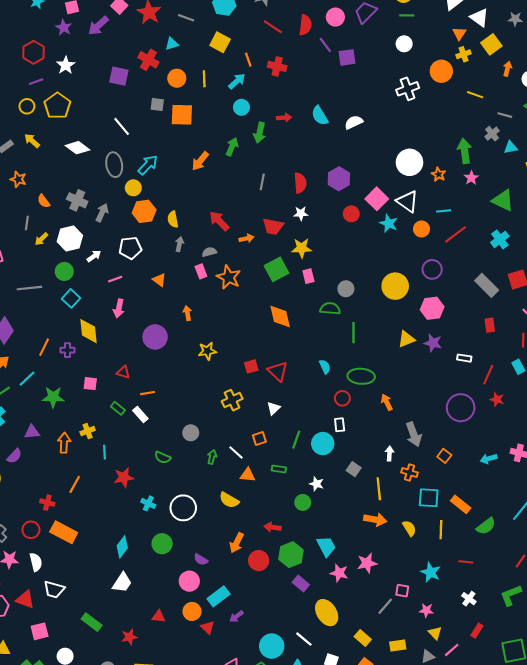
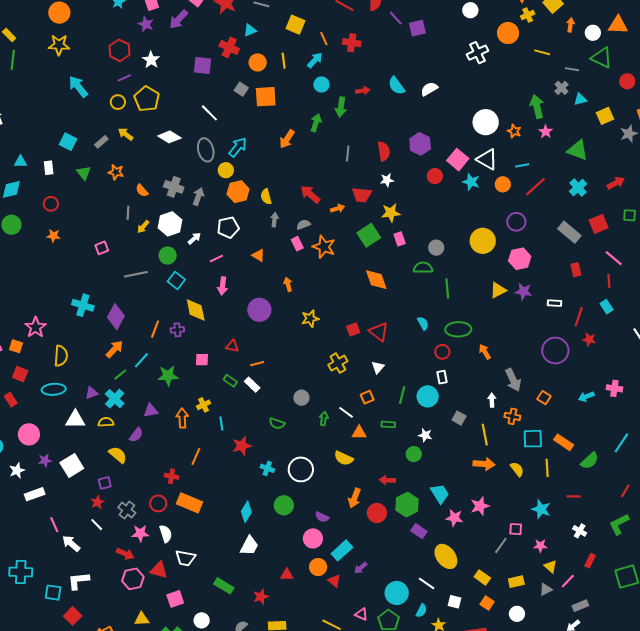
gray square: (157, 105) -> (241, 89), turned 32

